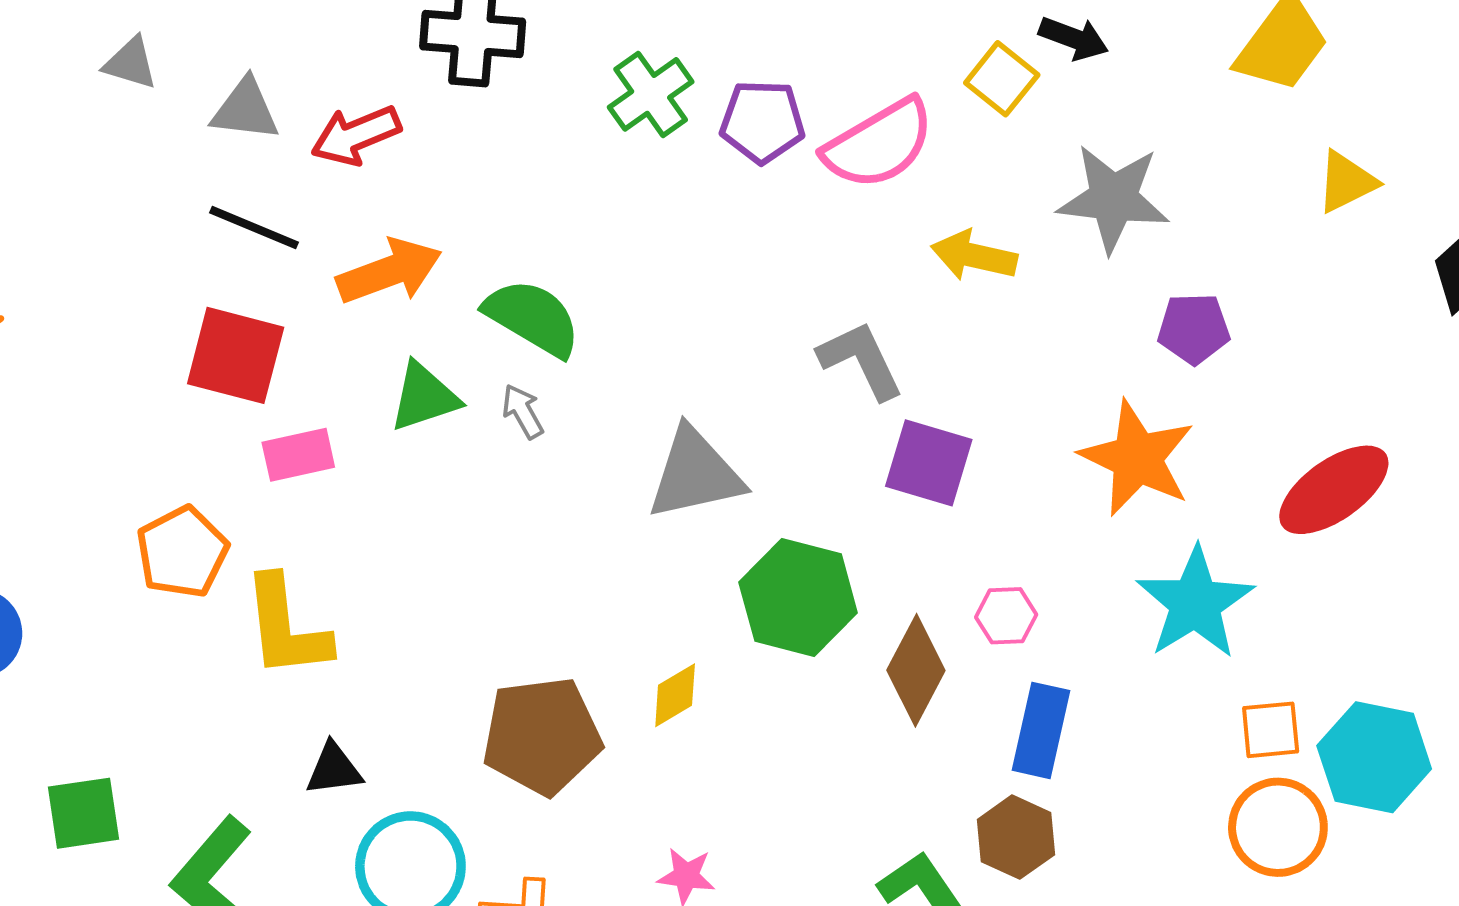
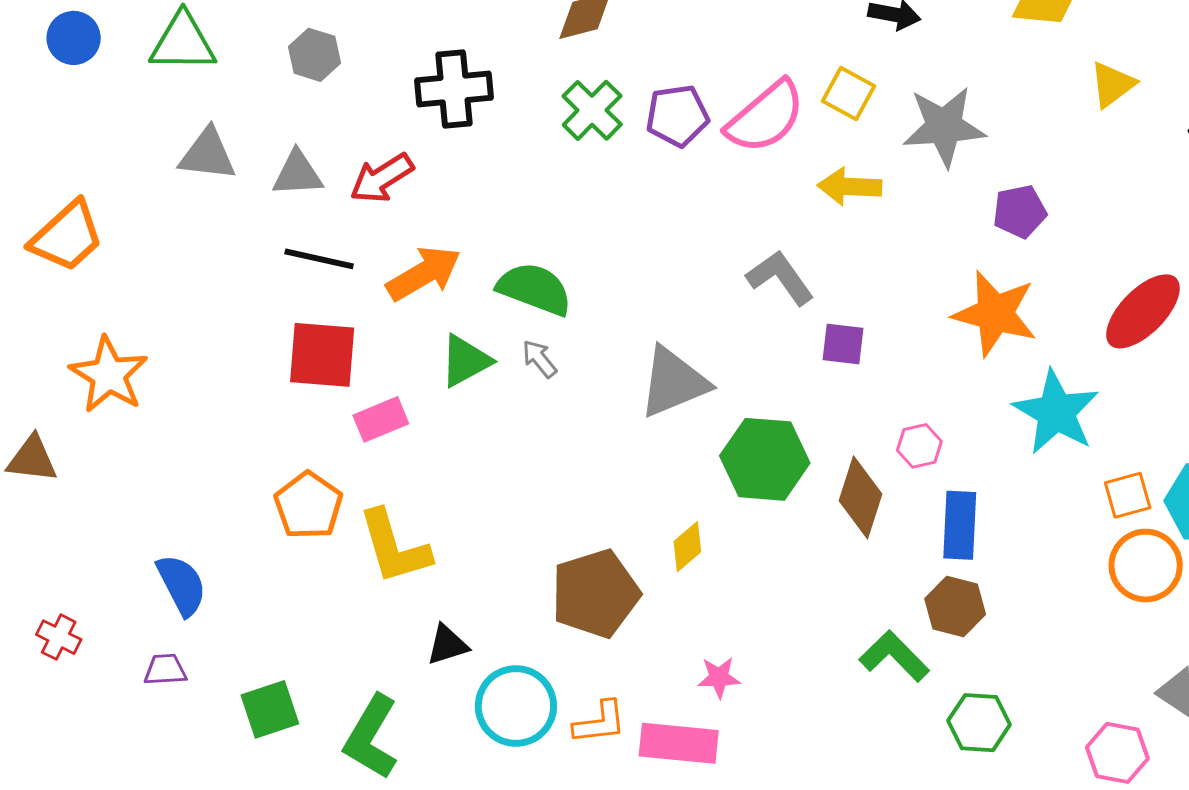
gray triangle: (131, 63) -> (208, 154), size x1.4
yellow square: (1002, 79) -> (849, 94), moved
purple square: (929, 463) -> (843, 344), size x0.7

